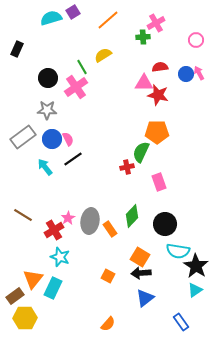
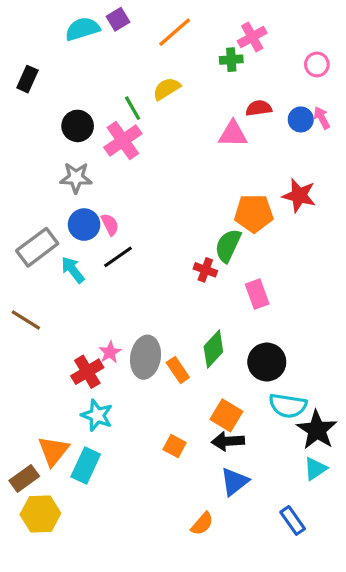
red star: (158, 95) -> (299, 195), moved
gray rectangle: (23, 137) -> (37, 247), moved
red cross: (127, 167) -> (205, 270), turned 32
brown line: (23, 215) -> (26, 320), moved
orange semicircle: (108, 324) -> (202, 524), moved

